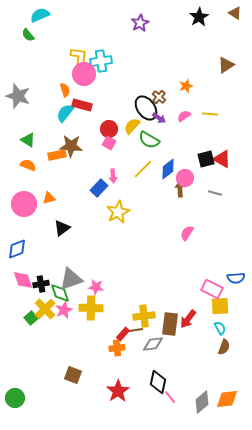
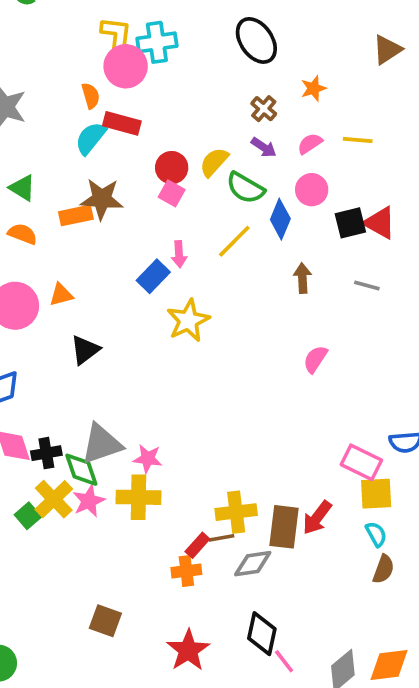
black ellipse: (146, 108) -> (256, 40), moved
blue diamond: (168, 169) -> (280, 219), moved, turned -30
pink circle: (185, 178) -> (312, 190), moved

